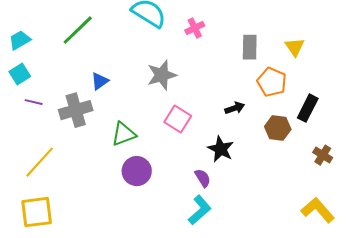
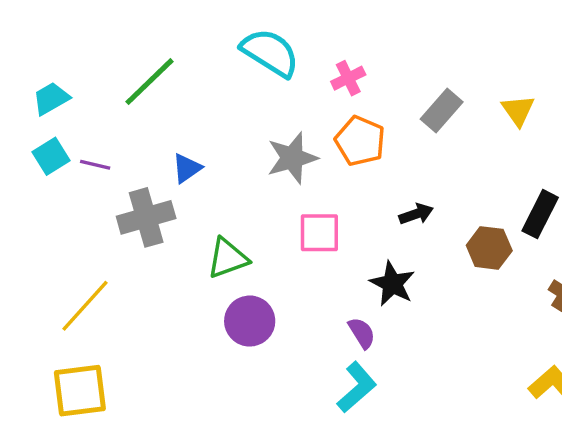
gray rectangle: (250, 47) -> (442, 110), turned 40
orange pentagon: (272, 82) -> (360, 141), moved
purple line: (34, 102) -> (95, 165), moved
pink square: (178, 119) -> (319, 233), turned -32

